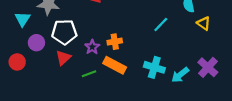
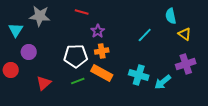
white pentagon: (64, 32) -> (76, 56), moved
purple star: (92, 47) -> (98, 31), moved
red triangle: (63, 58) -> (44, 83), moved
purple cross: (208, 67) -> (186, 64), moved, turned 30

